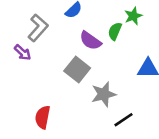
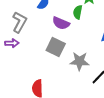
purple arrow: (23, 53) -> (12, 43), turned -32
gray star: (104, 94) -> (80, 61), turned 30

